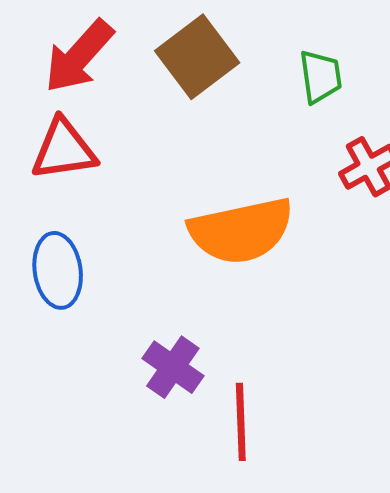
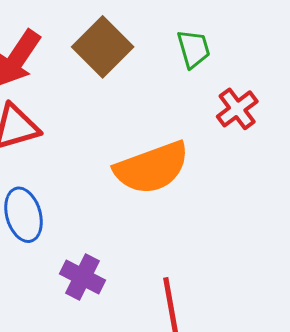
purple cross: (173, 367) -> (83, 277), moved

